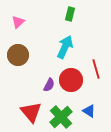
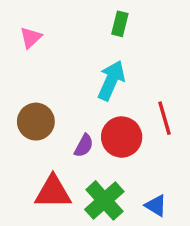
brown circle: (18, 55) -> (36, 122), moved
blue triangle: (89, 111) -> (156, 206), moved
red triangle: (31, 112) -> (53, 192), turned -50

